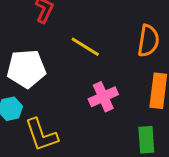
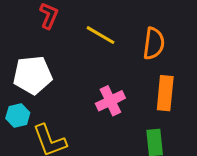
yellow line: (85, 47) -> (100, 35), moved

